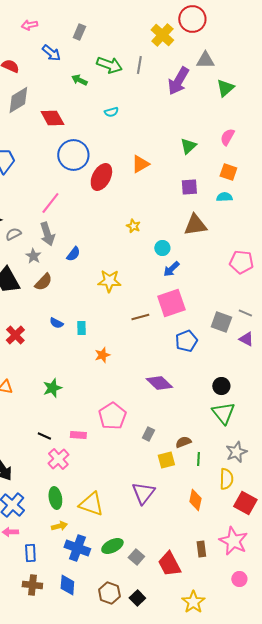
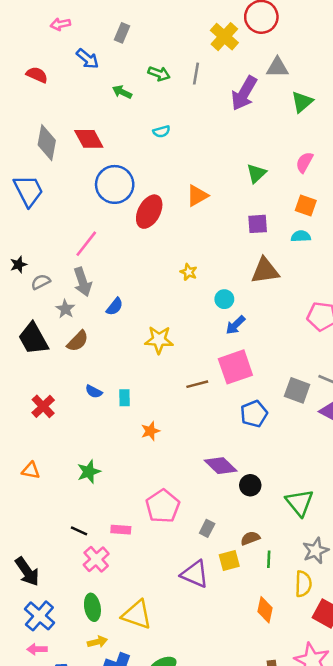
green arrow: (109, 65) -> (159, 74), size x0.7
gray diamond: (18, 100) -> (47, 143), moved, turned -48
black circle: (221, 386) -> (250, 485), moved
purple triangle: (143, 493) -> (195, 574), moved, turned -45

